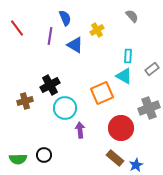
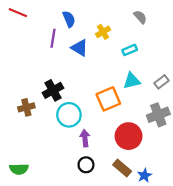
red line: (17, 28) -> (18, 13), moved, turned -30
cyan rectangle: (128, 56) -> (130, 50), moved, turned 64
gray rectangle: (152, 69) -> (161, 82), moved
cyan triangle: (124, 76) -> (132, 81), turned -42
black circle: (44, 155) -> (86, 165), moved

